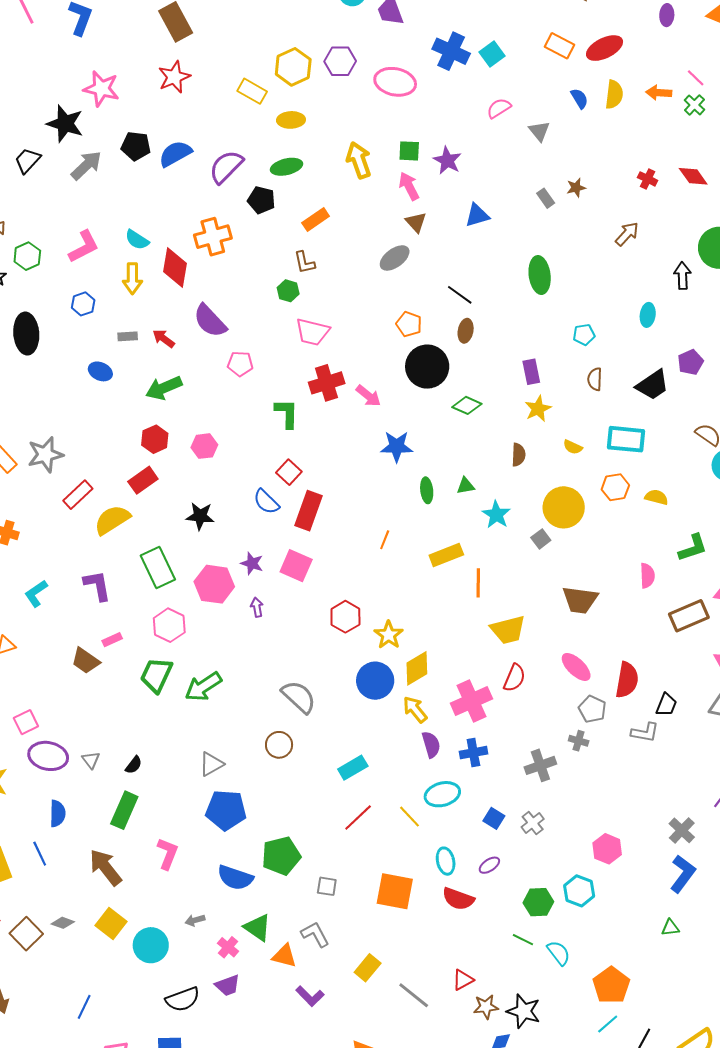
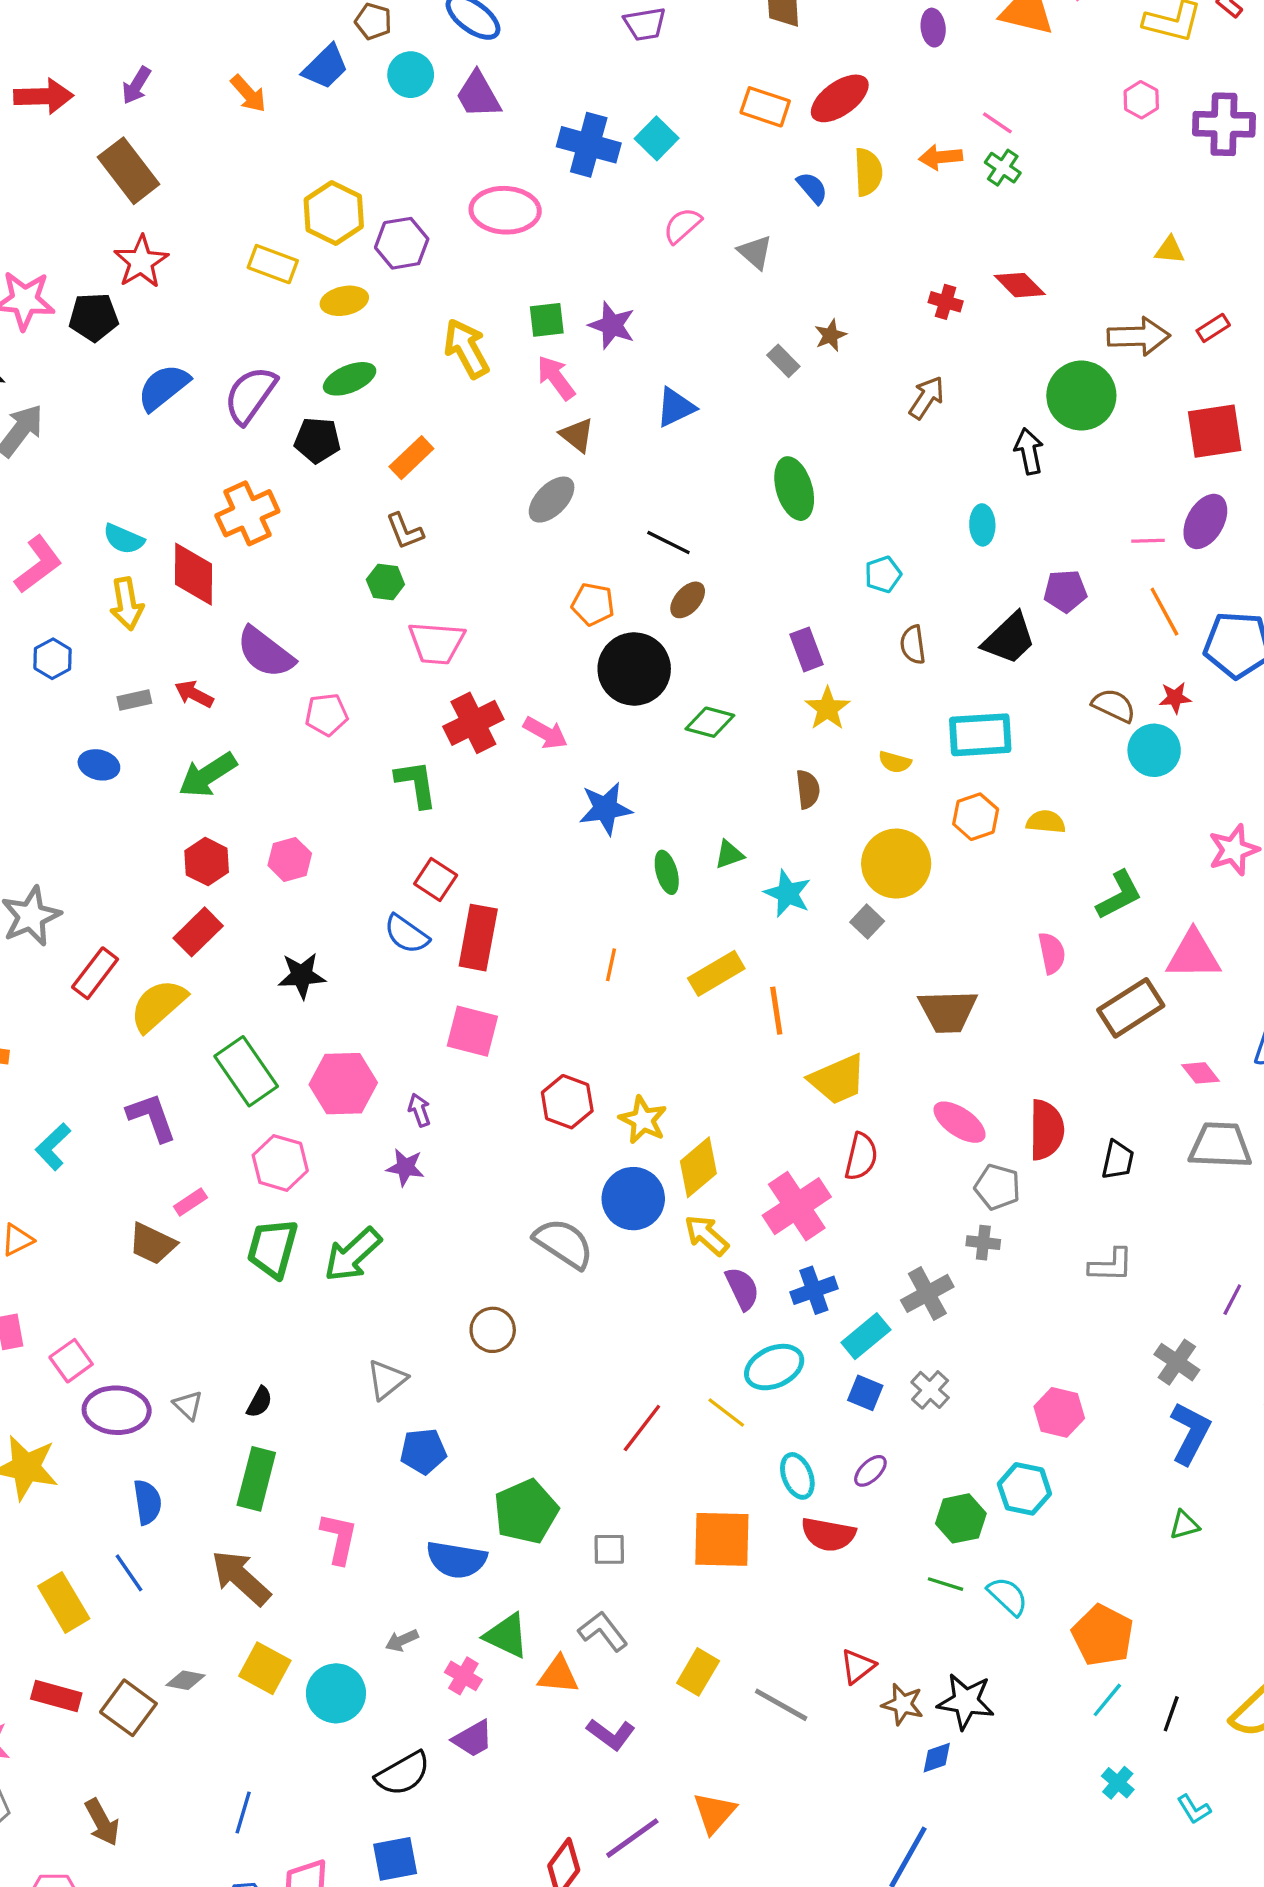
purple hexagon: (340, 61) -> (402, 243), moved
black pentagon: (136, 146) -> (94, 317), moved
brown ellipse: (466, 331) -> (688, 600), turned 40
purple pentagon: (690, 362) -> (1065, 591), turned 30
purple star: (252, 563) -> (405, 1167), moved
gray semicircle: (299, 697) -> (564, 1243), moved
gray L-shape: (645, 732) -> (1111, 1265), moved
cyan rectangle: (353, 768) -> (866, 1336), moved
blue pentagon: (226, 810) -> (423, 1451), size x0.7
brown star: (486, 1007) -> (903, 1704), turned 30

